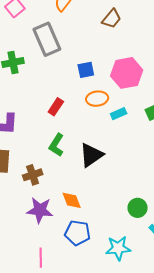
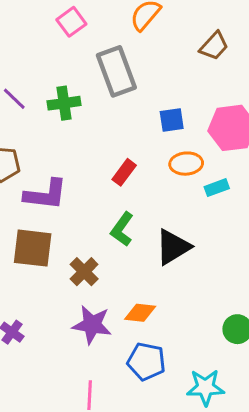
brown cross: (33, 175) -> (84, 272), turned -30
orange diamond: (72, 200) -> (140, 313), turned -65

